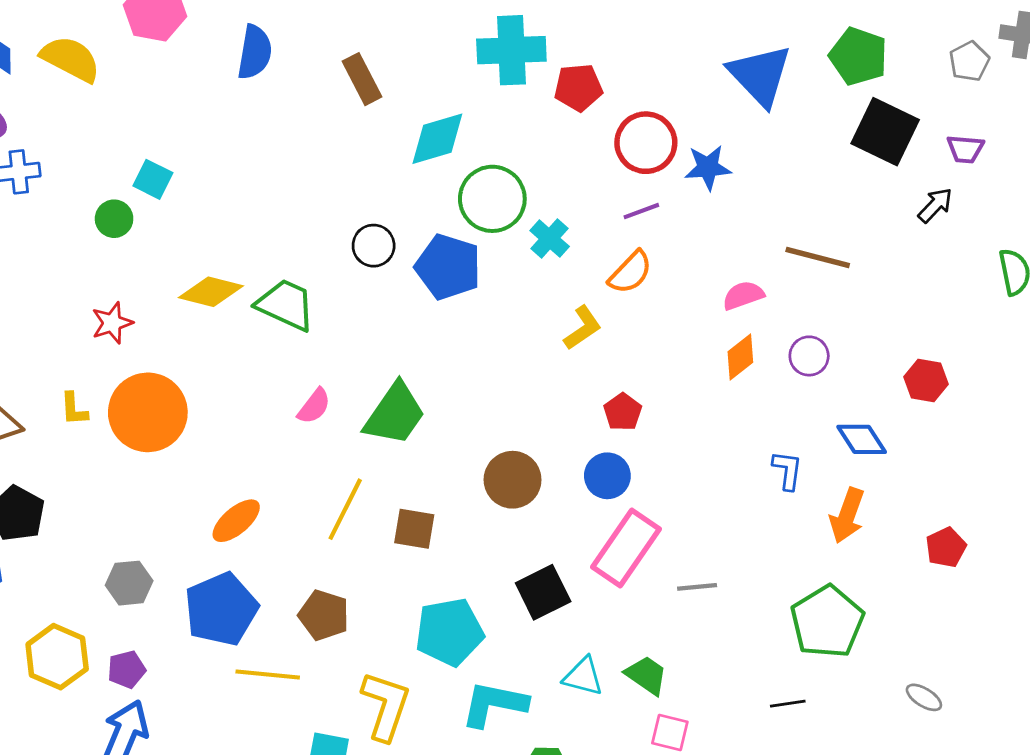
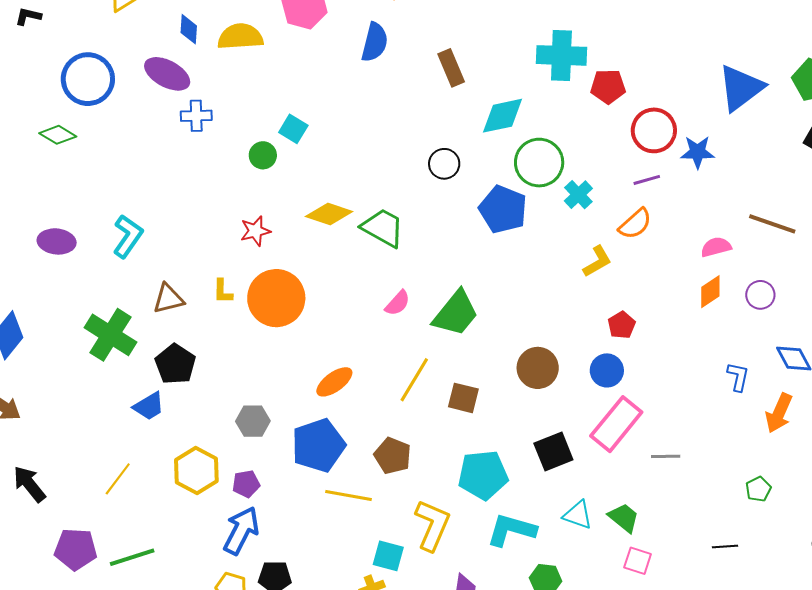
yellow semicircle: (71, 59) -> (240, 37), turned -36
blue triangle: (760, 75) -> (741, 88), turned 32
black circle: (374, 246) -> (444, 164), moved
green pentagon: (827, 622) -> (758, 489), size x0.5

